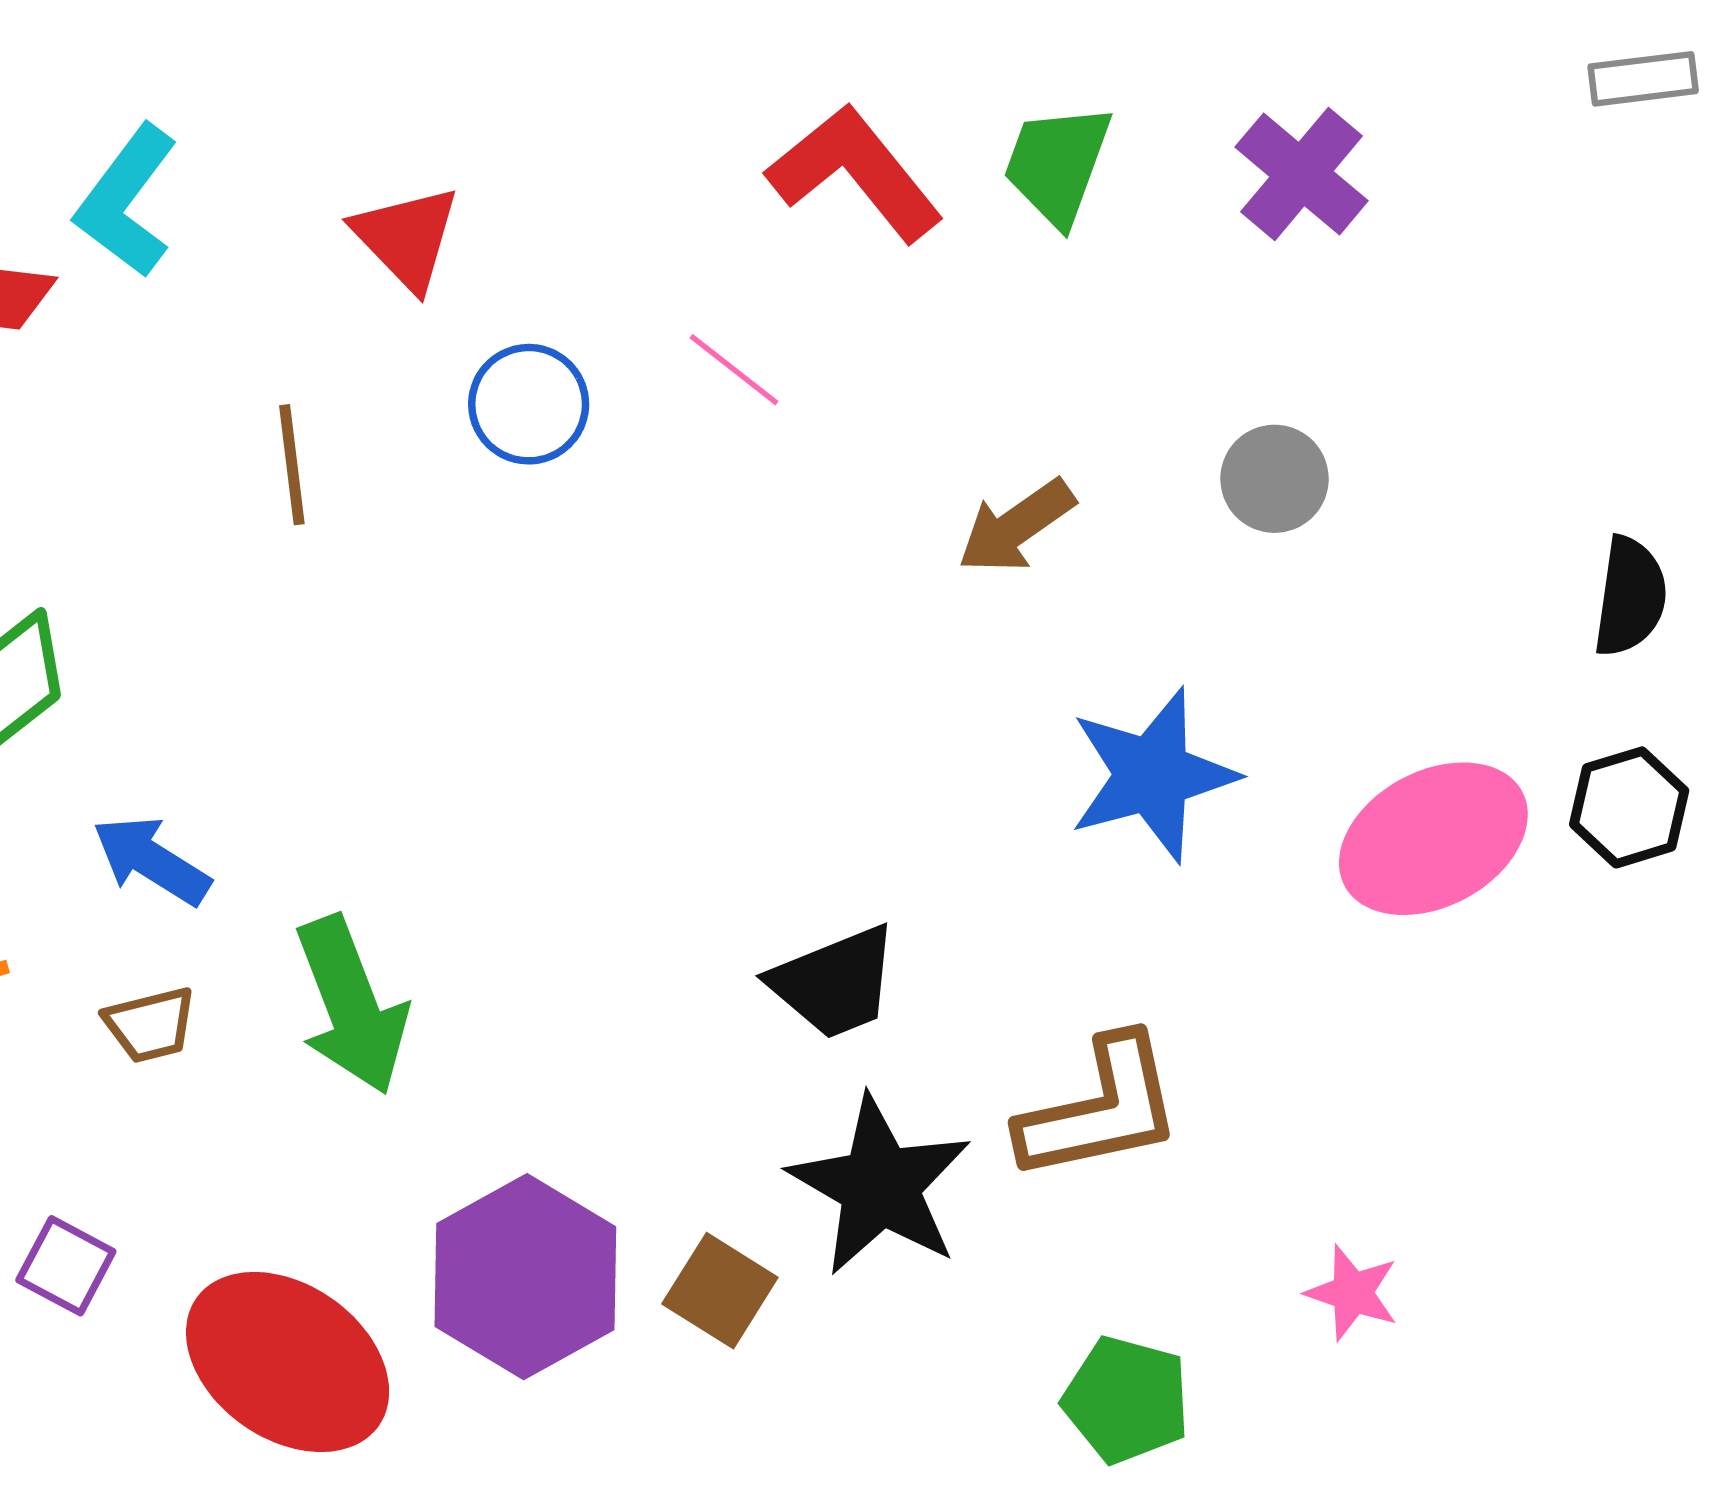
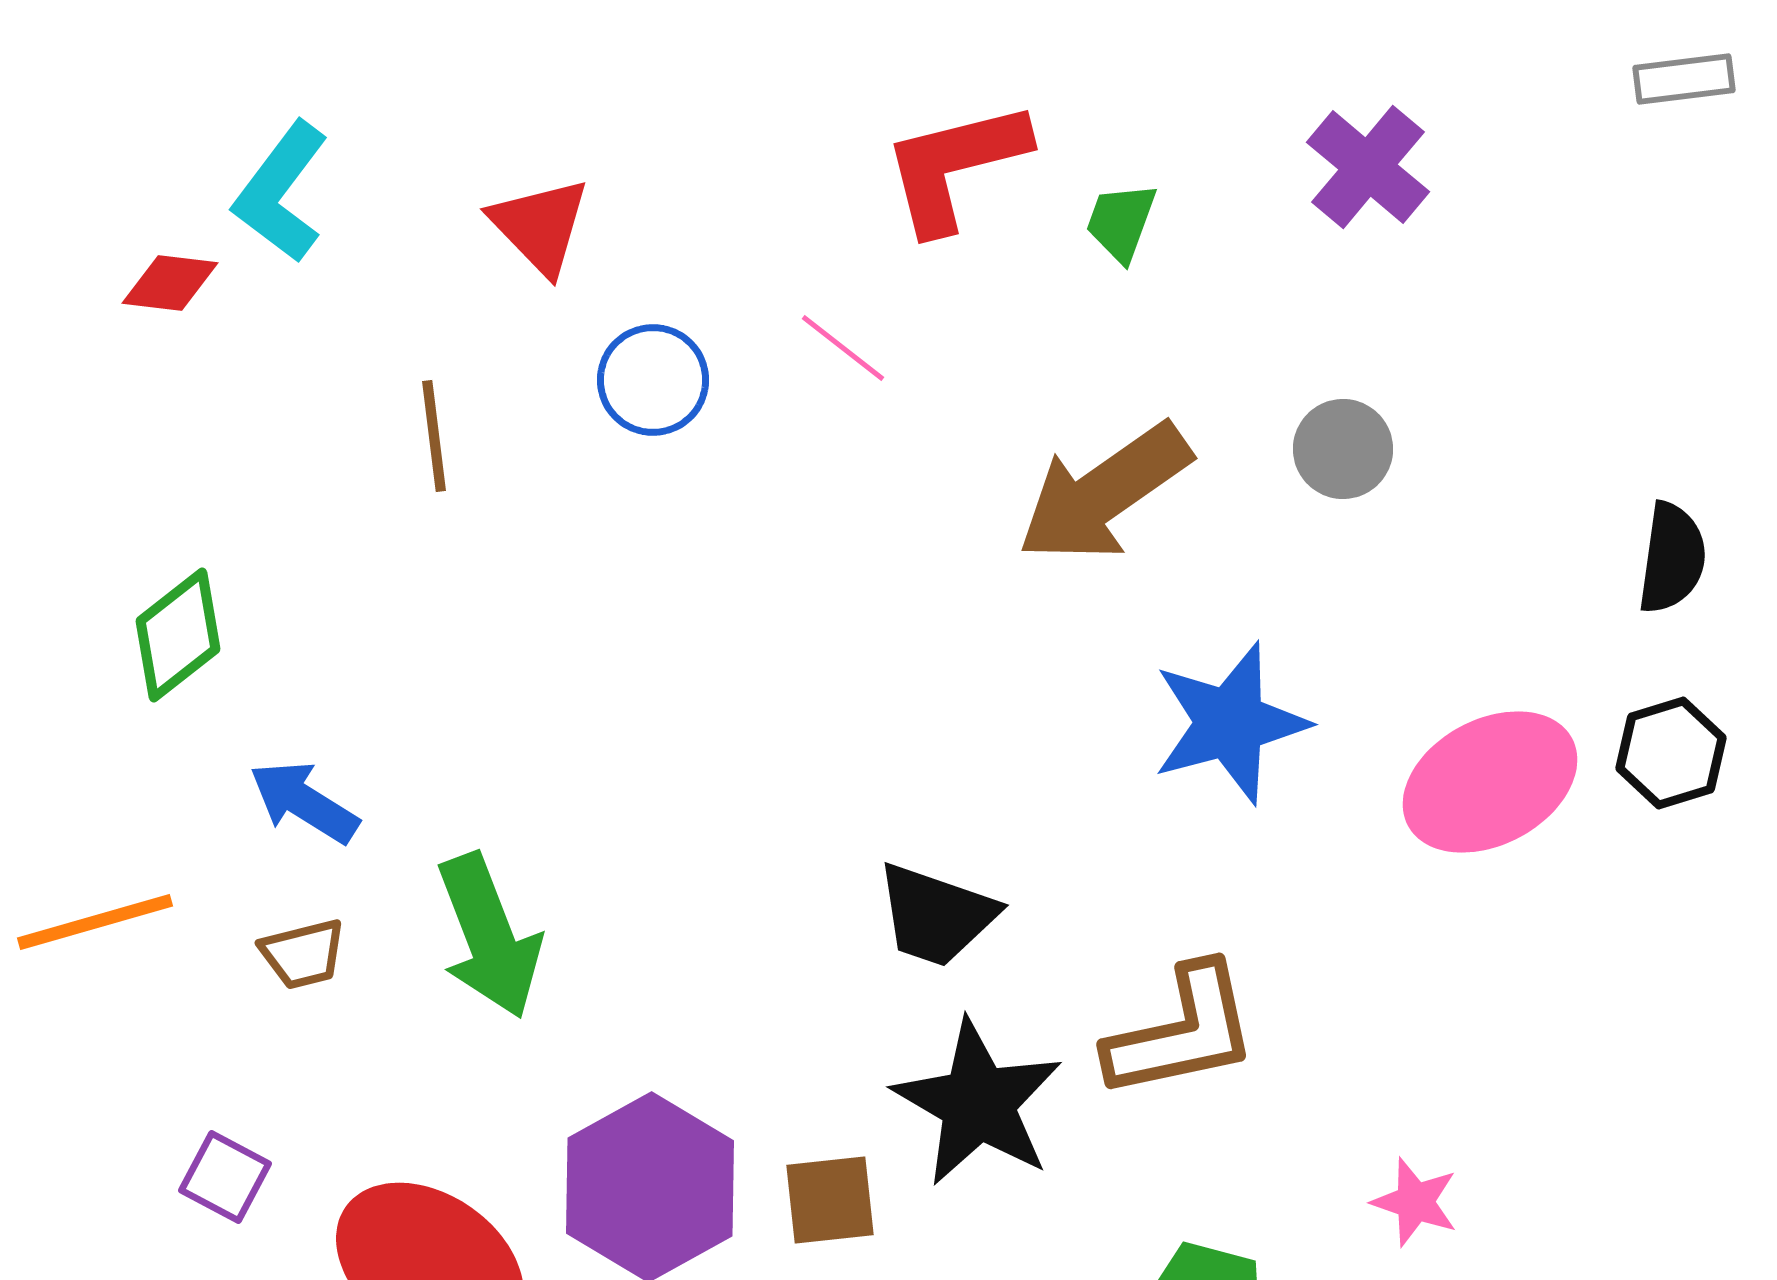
green trapezoid: (1057, 164) -> (1121, 222), moved, size x0.7
red L-shape: (855, 173) -> (955, 166), turned -65
brown arrow: (1016, 526) -> (1104, 493), size x1.6
black trapezoid: (835, 983) -> (936, 915), turned 41
brown square: (720, 1291) -> (830, 1200), turned -38

